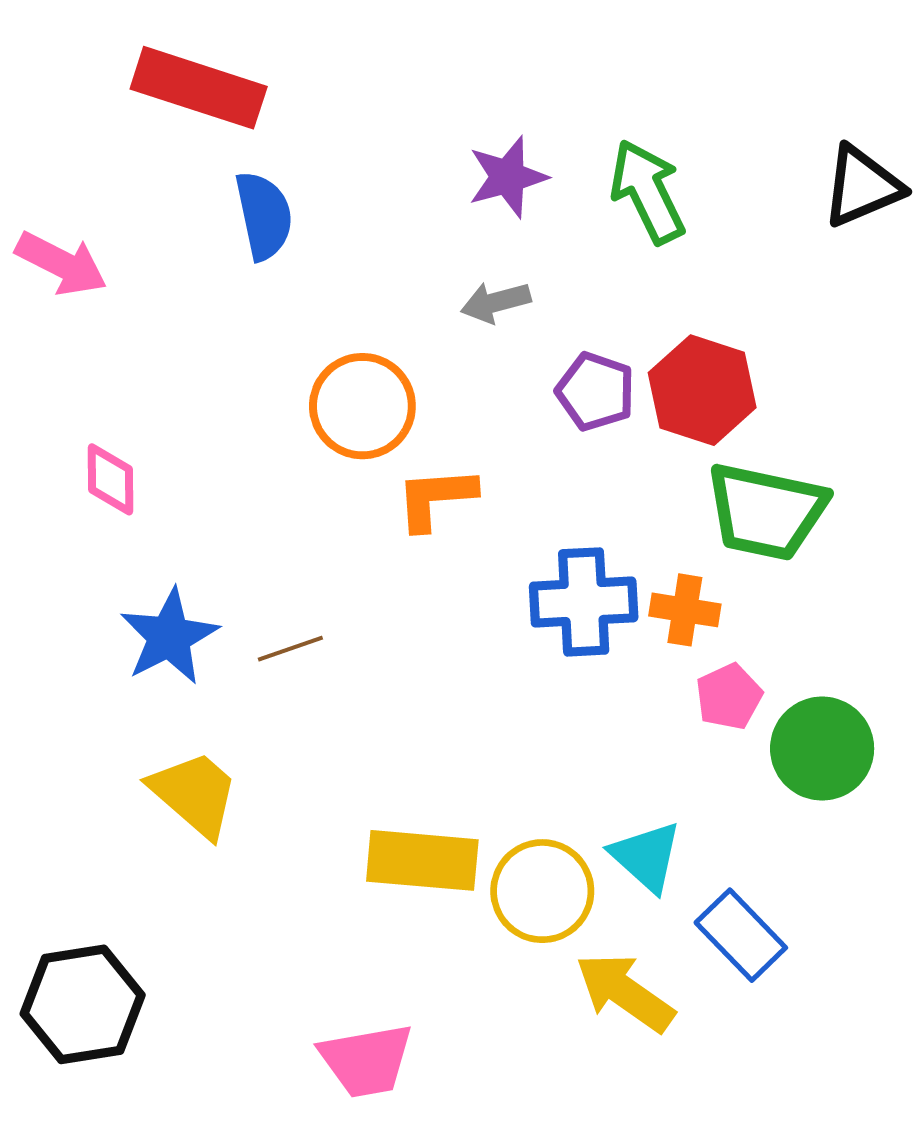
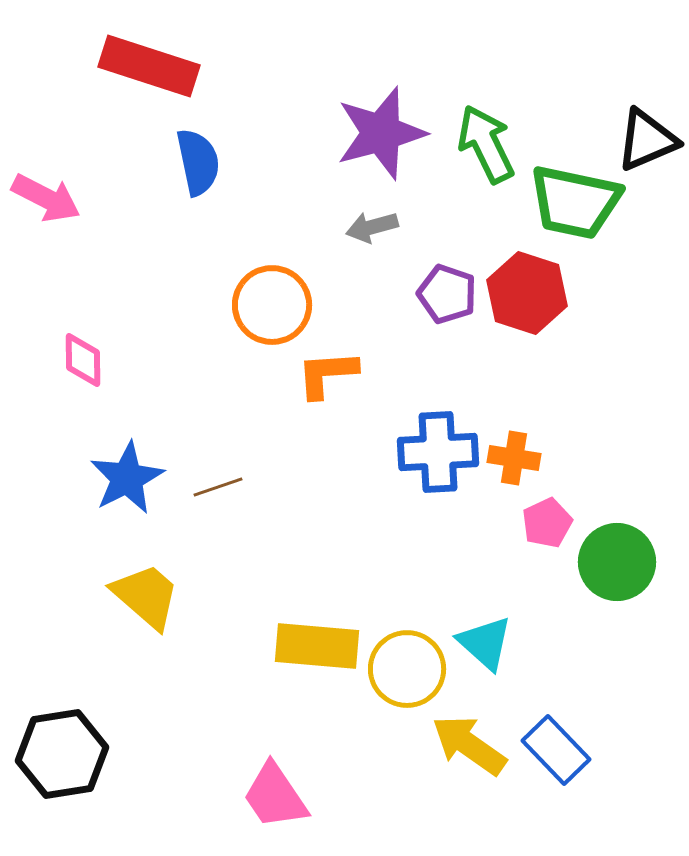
purple star: (508, 177) -> (381, 133), size x1.5
green trapezoid: (766, 511) -> (575, 202), moved
blue rectangle: (741, 935) -> (556, 750), moved
pink trapezoid: (366, 1060) -> (275, 796), turned 66

